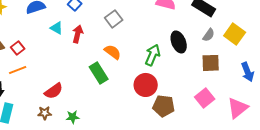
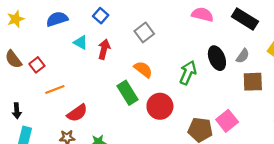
gray semicircle: (209, 35) -> (243, 56), moved
orange line: (18, 70) -> (55, 89), moved
red circle: (146, 85) -> (160, 106), moved
pink square: (205, 98) -> (227, 121), moved

